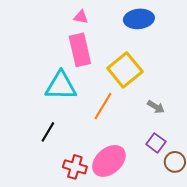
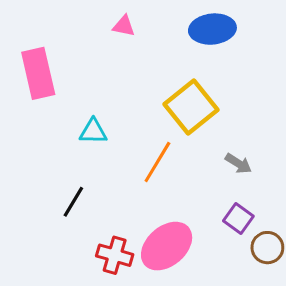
pink rectangle: (80, 50) -> (38, 73), moved
cyan triangle: (61, 86) -> (93, 131), size x0.6

